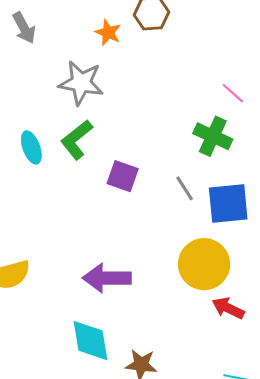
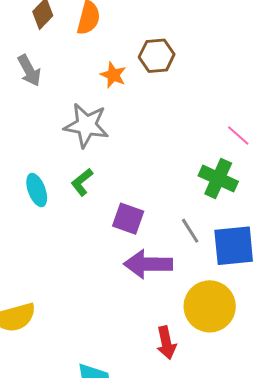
green L-shape: (77, 140) -> (82, 182), size x0.7
purple arrow: (107, 278) -> (148, 264), moved
red arrow: (228, 308) -> (166, 343), moved, turned -128

